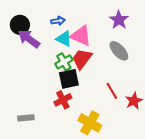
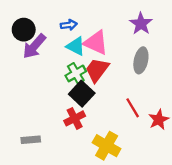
purple arrow: (29, 39) -> (34, 46), turned -85
gray ellipse: (119, 51) -> (141, 60), turned 55
black square: (69, 79) -> (82, 94), turned -35

